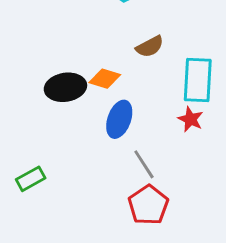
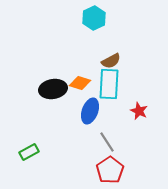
cyan rectangle: (198, 80) -> (109, 84), moved

